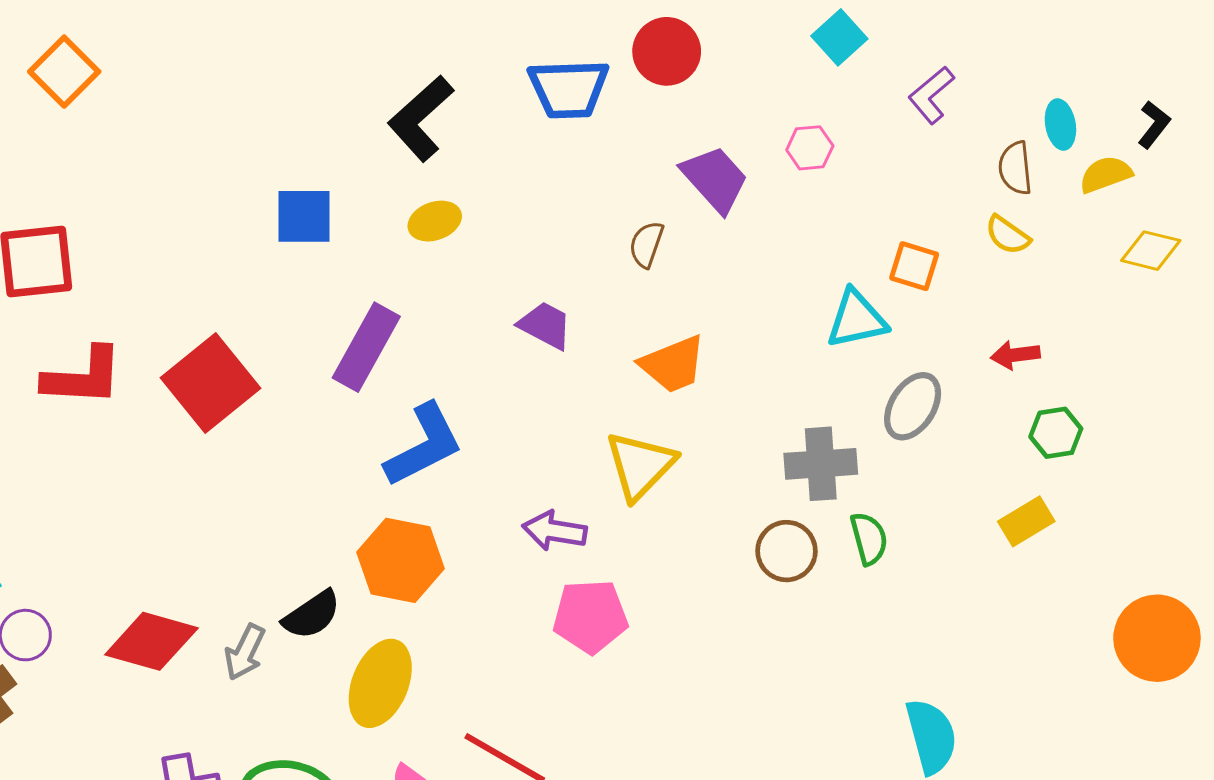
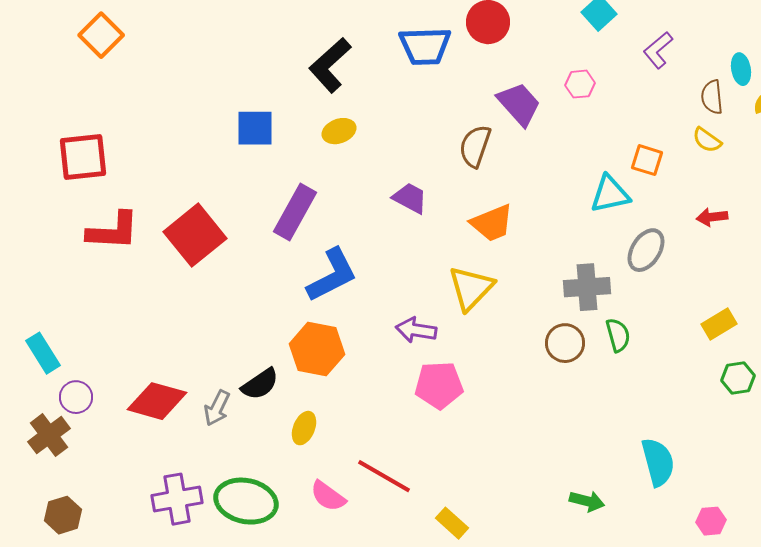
brown semicircle: (646, 244) -> (475, 146), size x1.4
green hexagon: (1056, 433) -> (738, 378), moved
yellow ellipse: (380, 683) -> (304, 428), size x0.6

